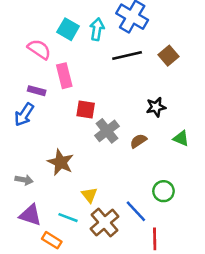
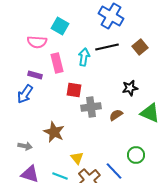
cyan arrow: (97, 29) -> (84, 57), moved
pink semicircle: (39, 49) -> (37, 42), turned 150
gray cross: (107, 131) -> (91, 107), turned 30
green triangle: (181, 138) -> (150, 113), size x1.5

